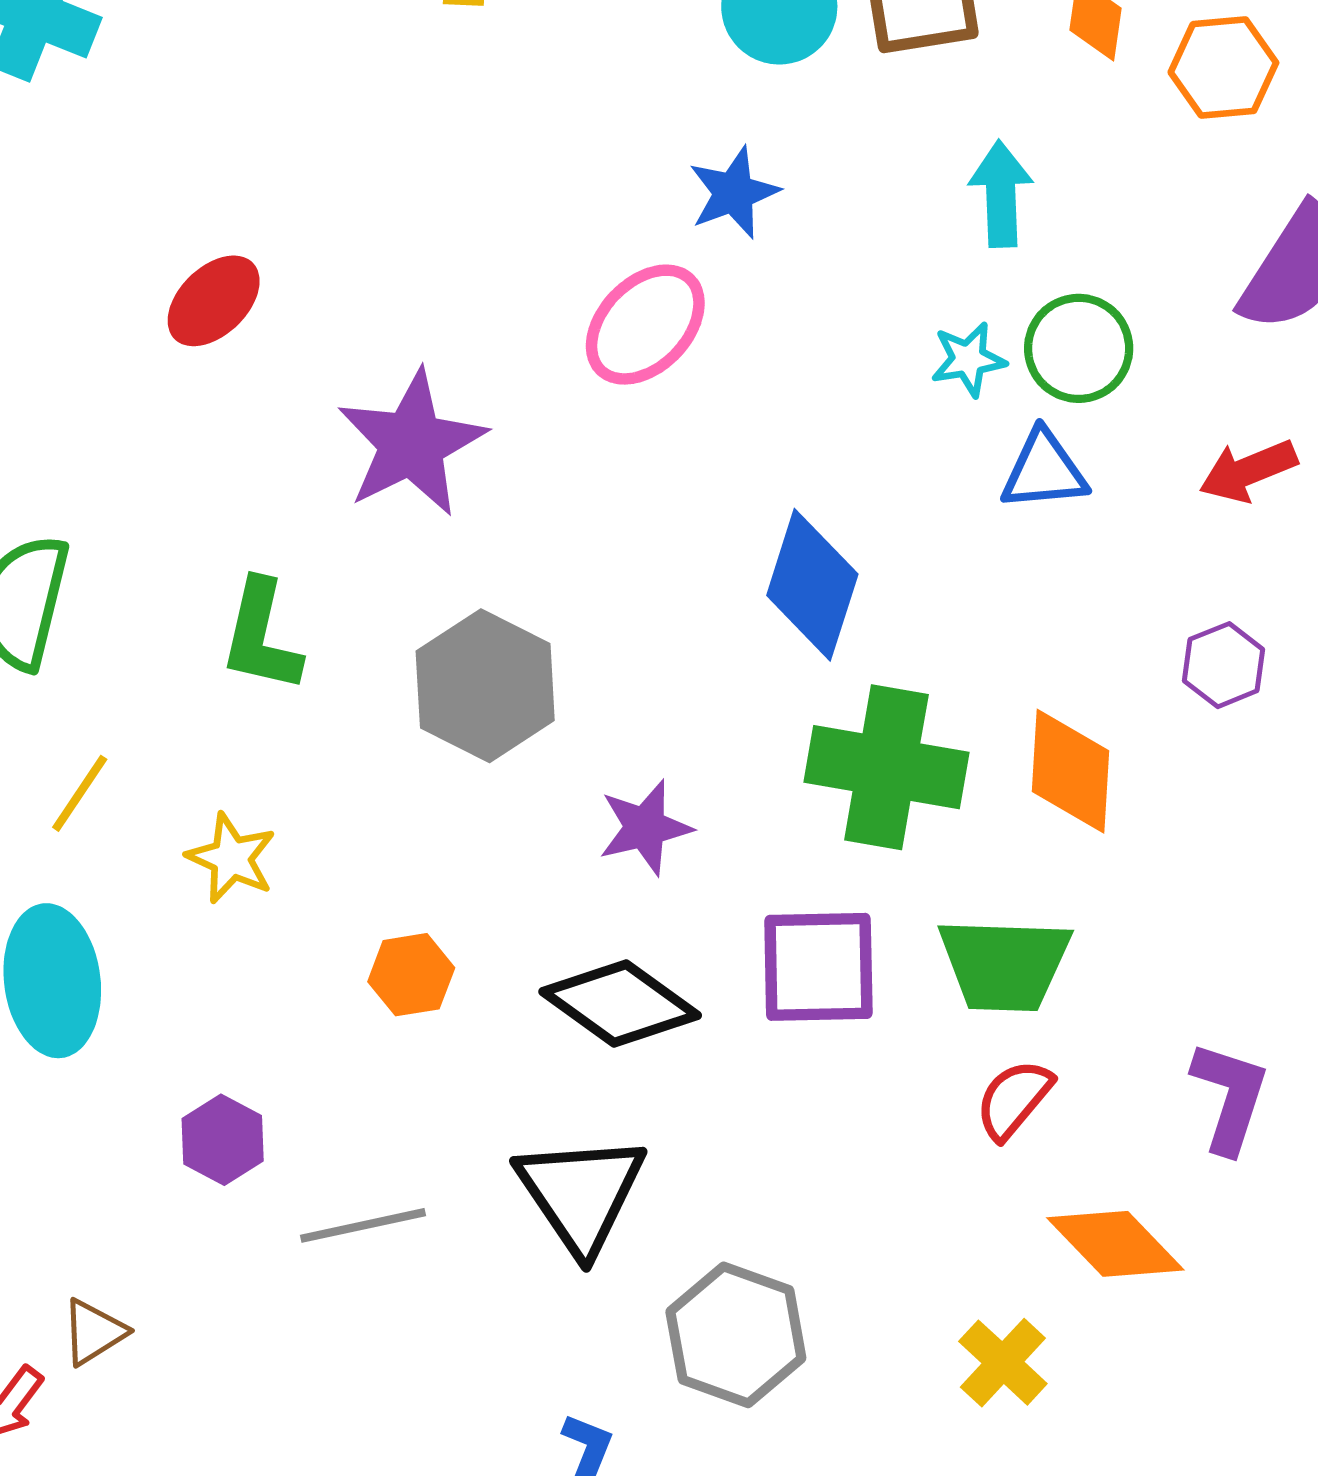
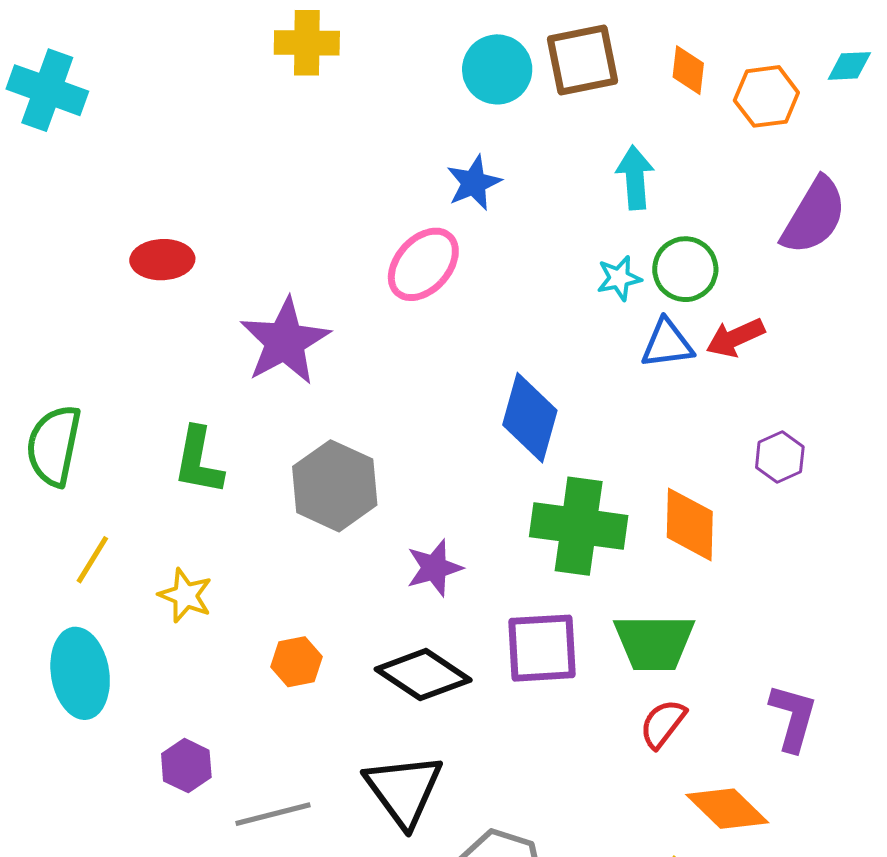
red ellipse: (214, 301) -> (162, 260), turned 44
red arrow: (1248, 471) -> (735, 338), moved

